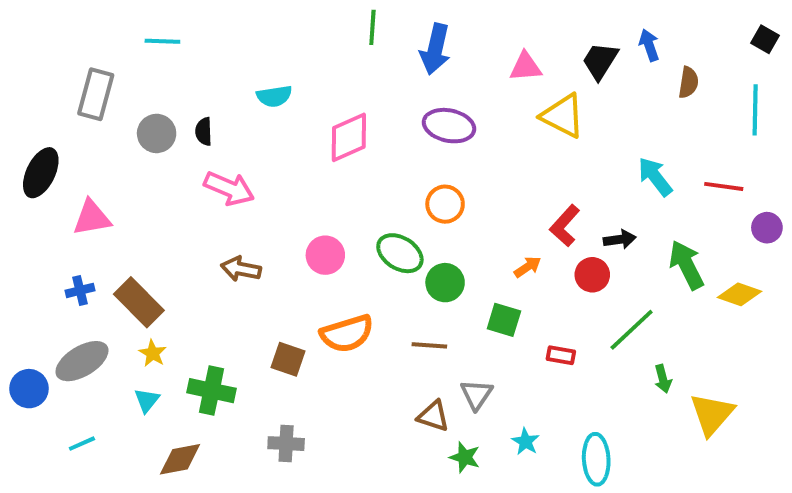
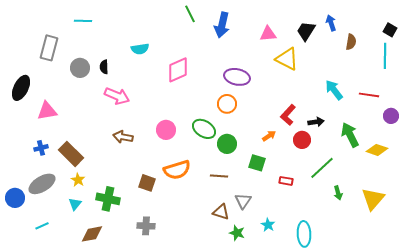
green line: (372, 27) -> (190, 14), turned -30
black square: (765, 39) -> (390, 30), moved
purple ellipse: (449, 126) -> (237, 77), moved
yellow triangle: (712, 414) -> (373, 199), moved

